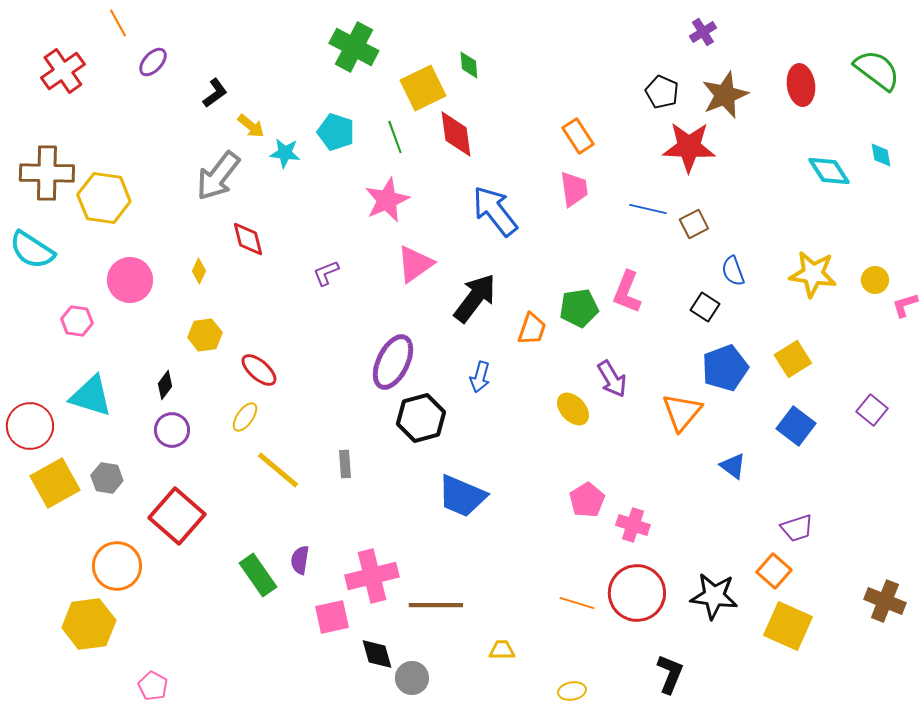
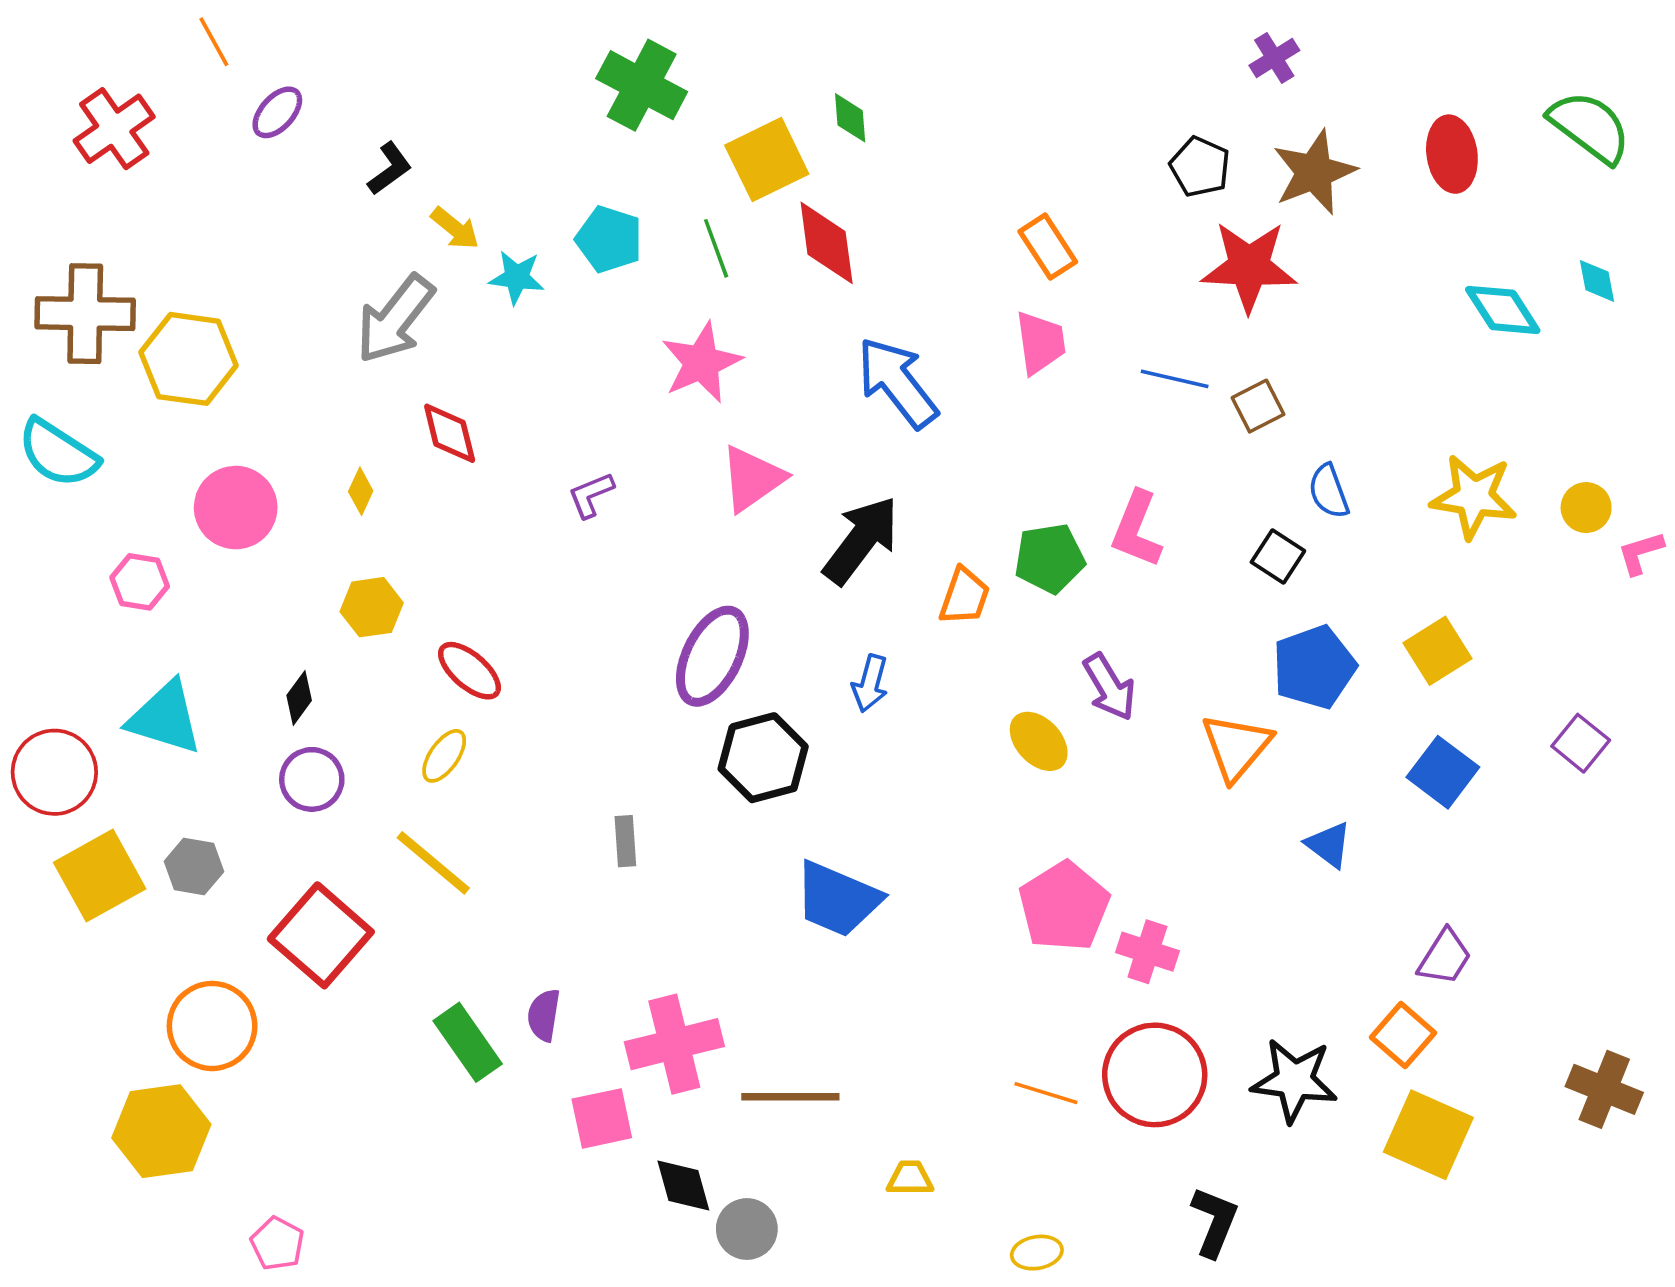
yellow line: (278, 470) -> (433, 863), moved
pink pentagon: (587, 500) -> (1064, 906), size x1.4
purple trapezoid: (797, 528) -> (1445, 957), turned -40

